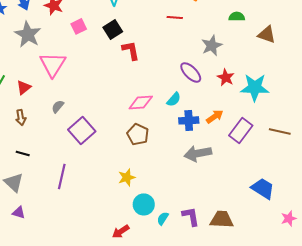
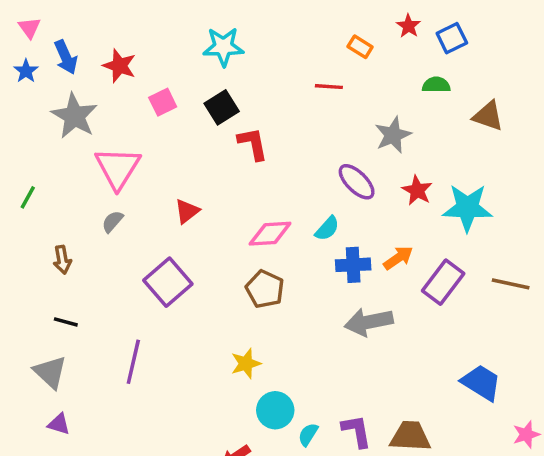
red triangle: (24, 87) -> (187, 211), moved
gray semicircle: (58, 106) -> (113, 222), moved

